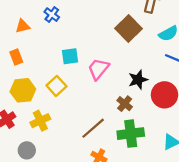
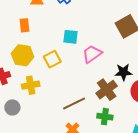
brown cross: (125, 104) -> (107, 90), size x1.5
green cross: (131, 134) -> (105, 117), size x0.7

